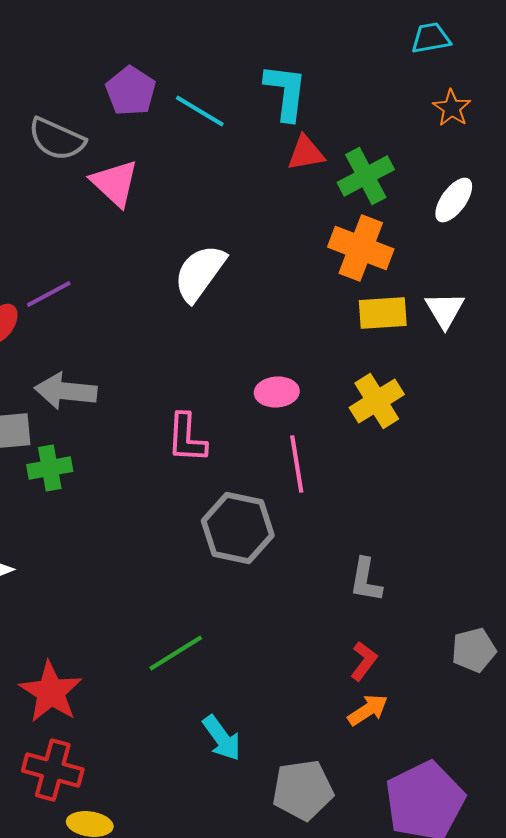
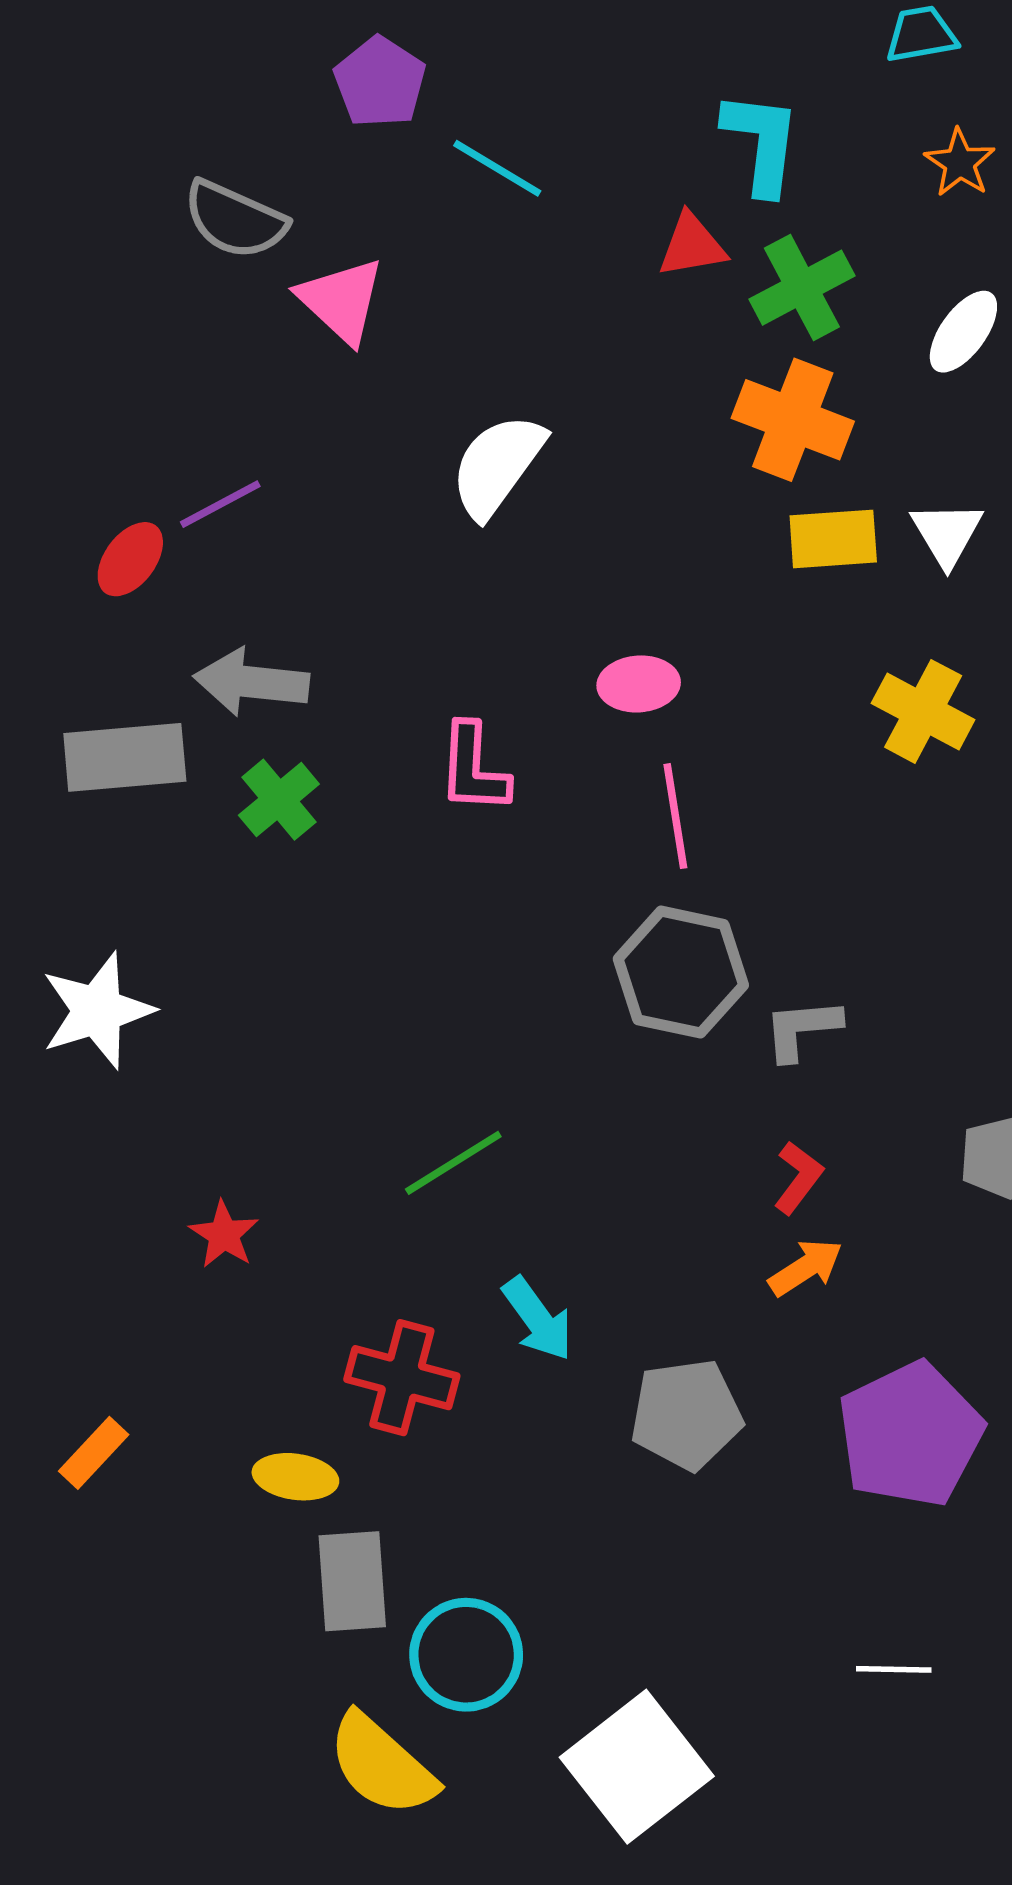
purple pentagon: (131, 91) -> (380, 82), moved
cyan L-shape: (286, 92) -> (762, 143), moved
yellow cross: (377, 401) -> (923, 711), moved, turned -30
green cross: (50, 468) -> (279, 800), moved, turned -30
gray hexagon: (238, 528) -> (681, 972), moved
gray L-shape: (366, 580) -> (802, 1029), turned 75
red star: (51, 692) -> (224, 1234), size x0.6
red cross: (53, 770) -> (402, 1378), moved

